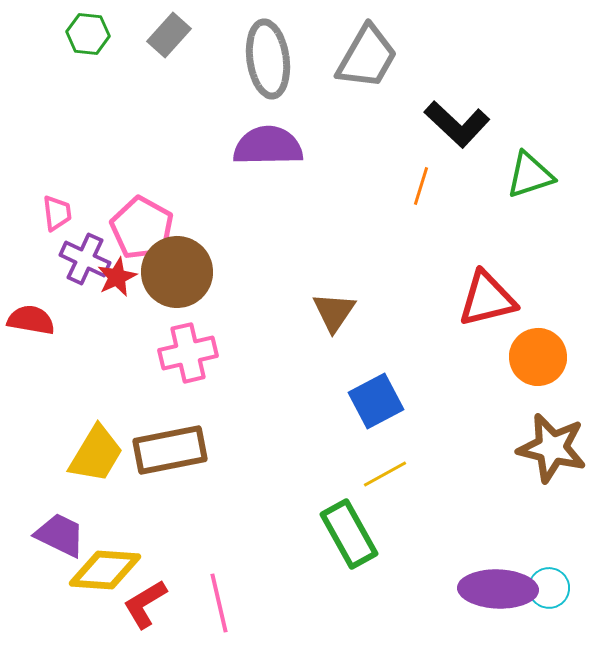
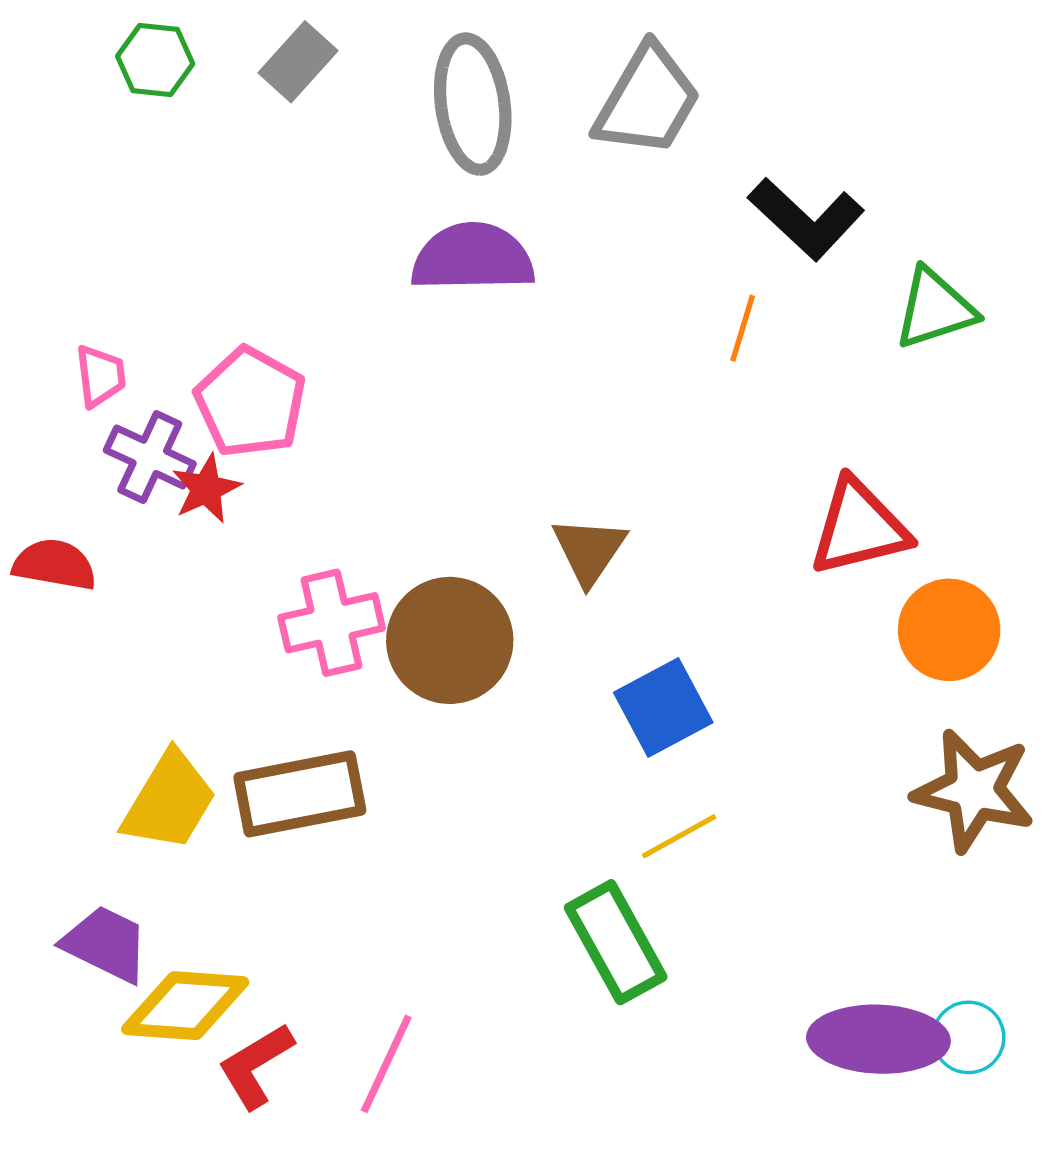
brown circle: (177, 272) -> (450, 640), moved
pink line: (219, 603) -> (386, 1064), turned 38

